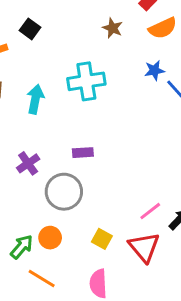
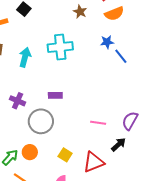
purple cross: (28, 163) -> (18, 101), turned -35
pink line: (150, 211) -> (98, 123), moved, turned 42
red triangle: (144, 247) -> (94, 162), turned 45

